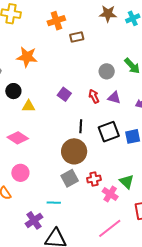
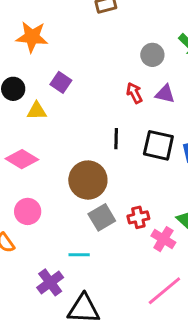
purple square: (64, 94) -> (61, 82), moved
black square: (109, 132) -> (158, 145), turned 35
brown circle: (74, 151) -> (88, 180), moved

